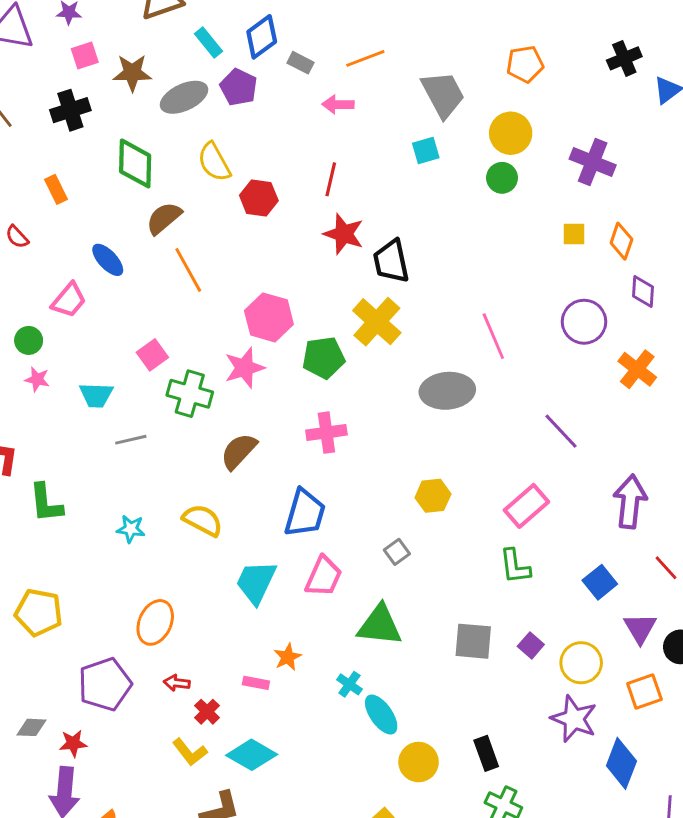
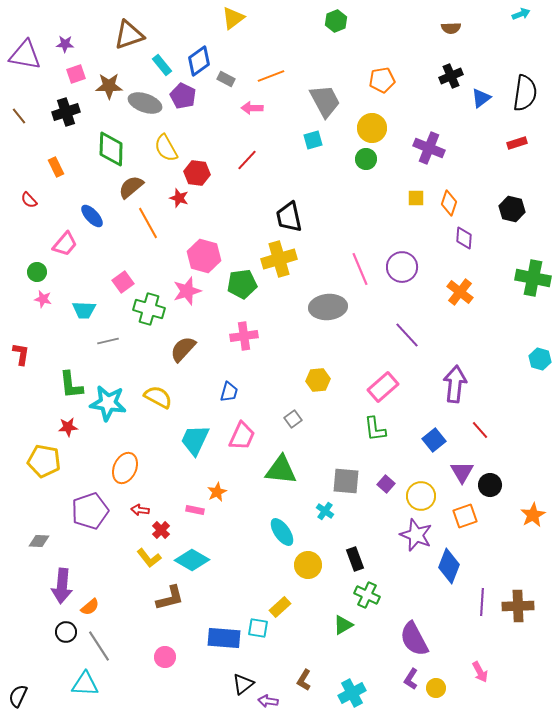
gray ellipse: (184, 97) -> (145, 103), turned 44
red line: (331, 179) -> (247, 160), turned 30
red star: (344, 234) -> (179, 198), moved, size x0.7
yellow cross: (377, 322) -> (279, 259), turned 32
purple circle: (584, 322) -> (402, 267), moved
green L-shape: (46, 503) -> (71, 385), moved
blue trapezoid: (305, 513) -> (229, 392), size x0.6
cyan star: (131, 529) -> (108, 403), size x1.8
cyan cross: (349, 684) -> (325, 511), moved
red star: (73, 743) -> (68, 427), moved

